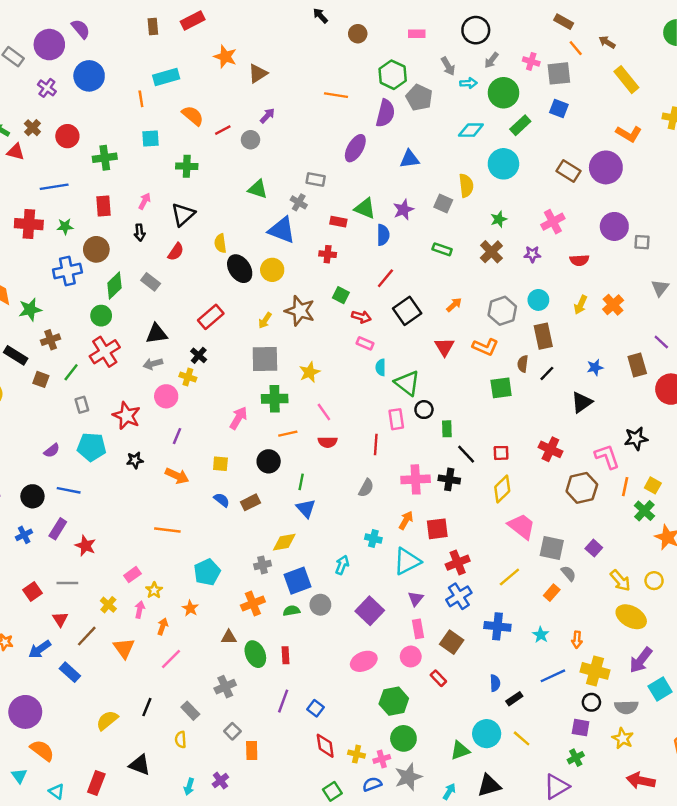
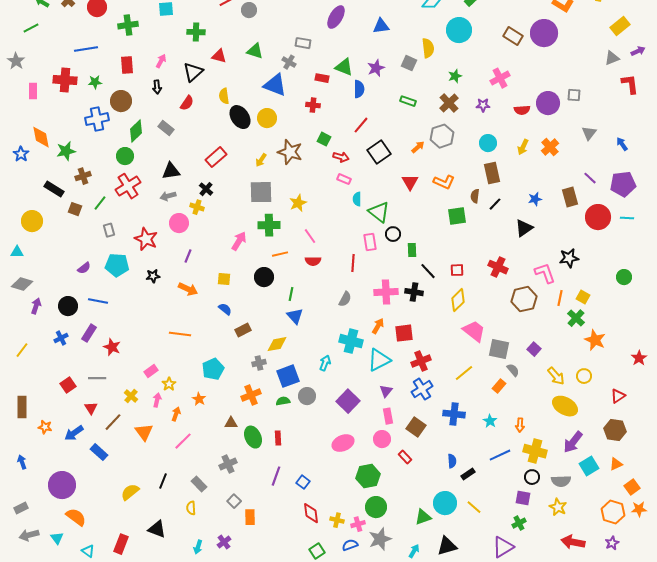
red triangle: (16, 152) -> (219, 56), moved
purple circle: (614, 226) -> (548, 103), moved
gray hexagon: (502, 311) -> (442, 136), moved
brown rectangle: (251, 502) -> (243, 330), moved
cyan cross: (373, 538) -> (351, 341), size x1.6

